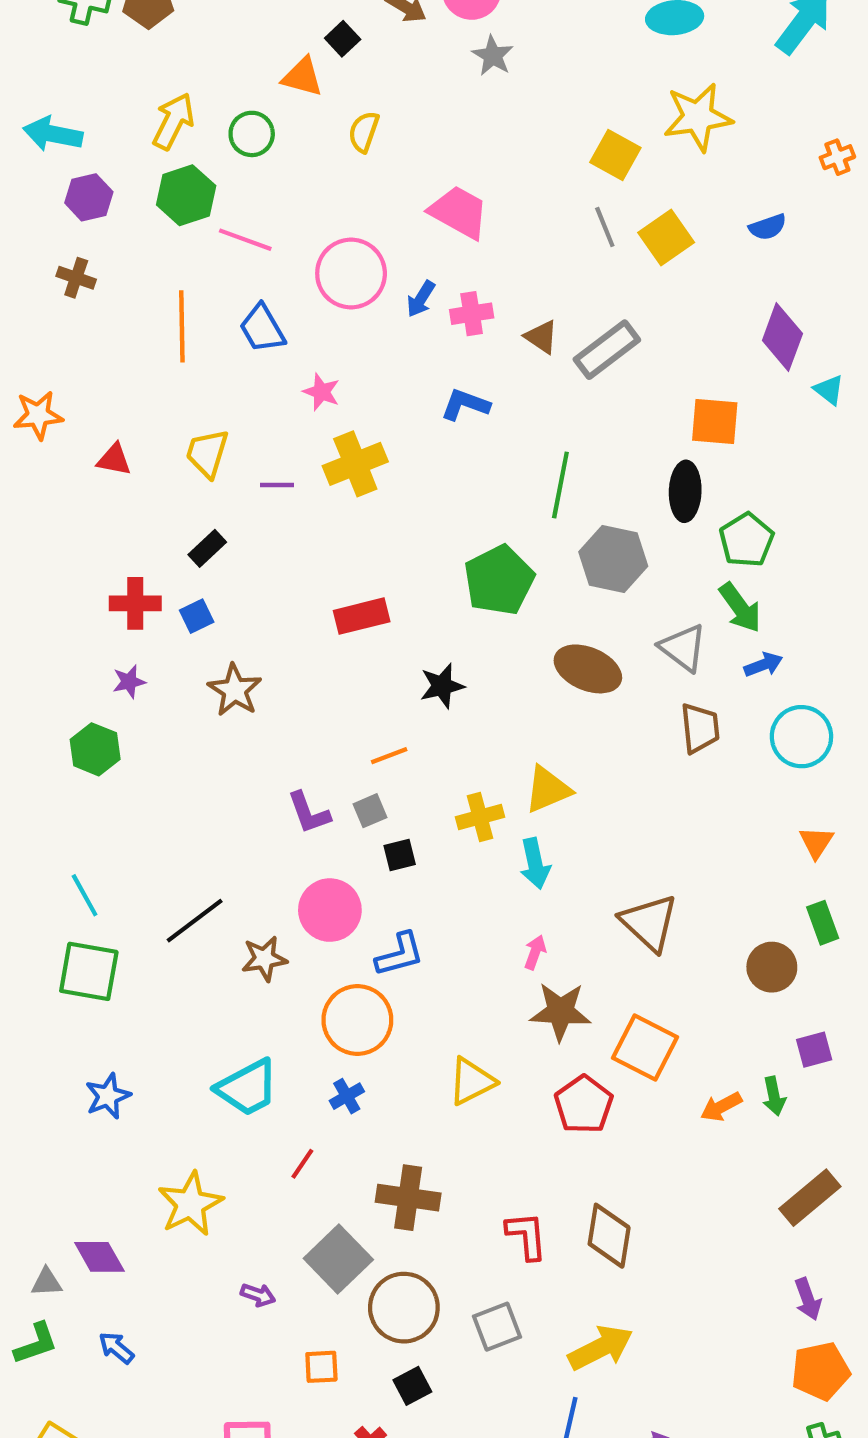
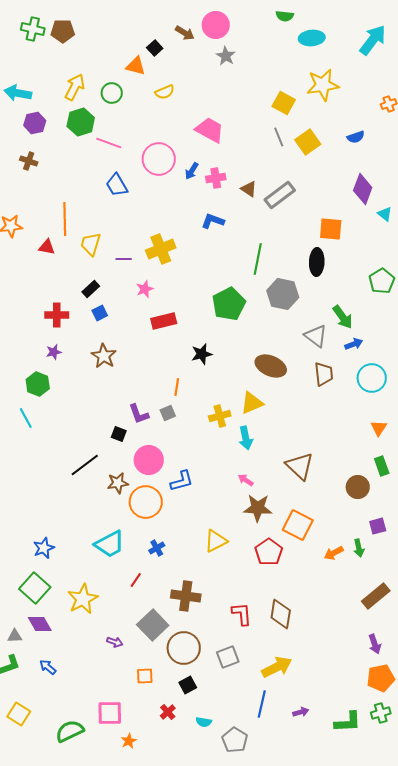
yellow semicircle: (364, 132) -> (165, 92), turned -132
orange line: (182, 326) -> (65, 219), moved
pink star: (321, 392) -> (145, 289), moved, turned 30
green pentagon: (746, 540) -> (382, 281), moved
blue square: (197, 616) -> (100, 313), moved
brown ellipse: (588, 669) -> (271, 366), moved
orange line: (389, 756) -> (177, 387), turned -60
black square: (400, 855) -> (119, 434), moved, turned 35
cyan line: (85, 895) -> (26, 418), moved
pink arrow: (535, 952) -> (246, 480), turned -77
green square: (89, 971) -> (35, 588), moved, turned 32
orange circle: (357, 1020) -> (146, 502), moved

